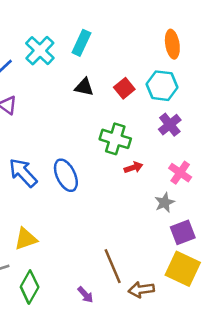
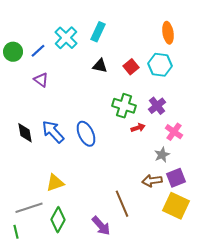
purple cross: (170, 125) -> (157, 106), moved
brown arrow: (141, 289) -> (152, 181), moved
purple arrow: (85, 295) -> (101, 226), size x1.5

